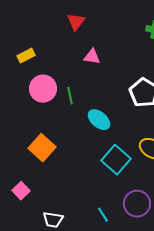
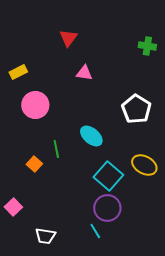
green line: (70, 96) -> (56, 149), moved
orange square: (42, 148) -> (34, 164), size x0.6
purple circle: (137, 204) -> (107, 208), moved

